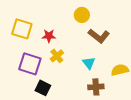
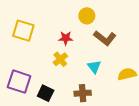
red star: (49, 36) -> (66, 38), moved
purple square: (30, 64) -> (19, 82), moved
brown cross: (96, 87) -> (83, 93), moved

